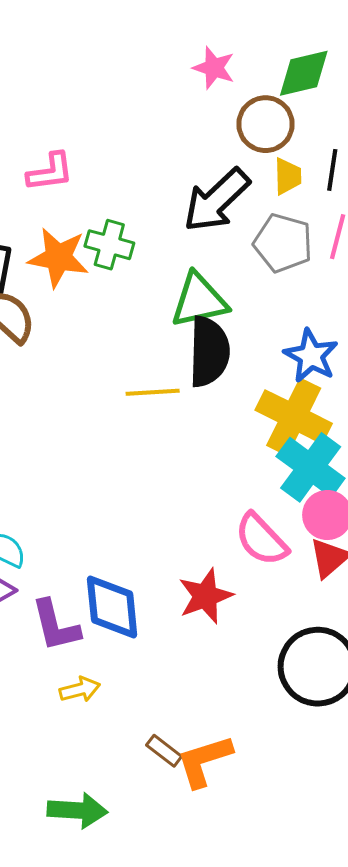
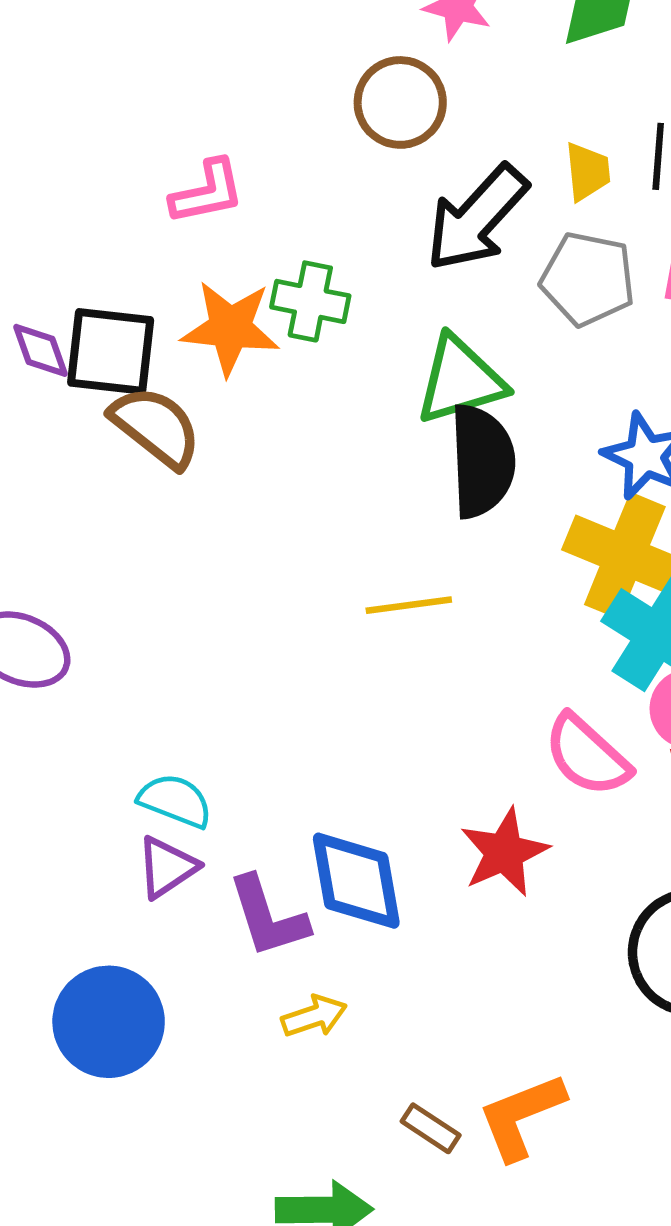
brown circle: (265, 124) -> (400, 102), moved
yellow line: (153, 392) -> (409, 605), moved
brown rectangle: (164, 751) -> (431, 1128), moved

